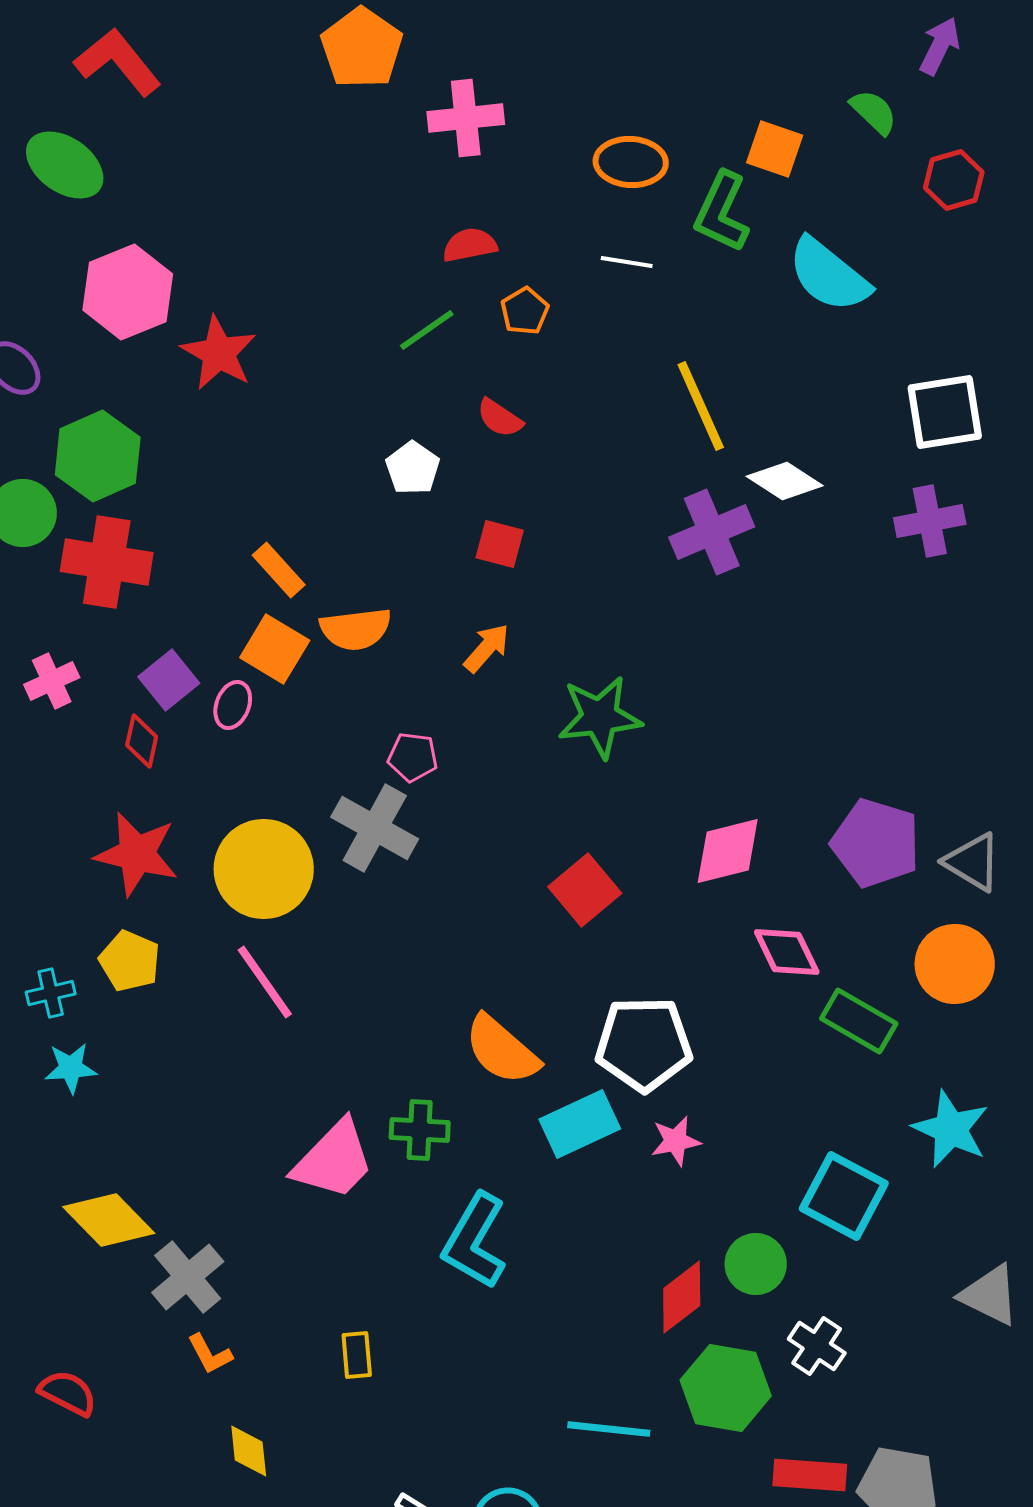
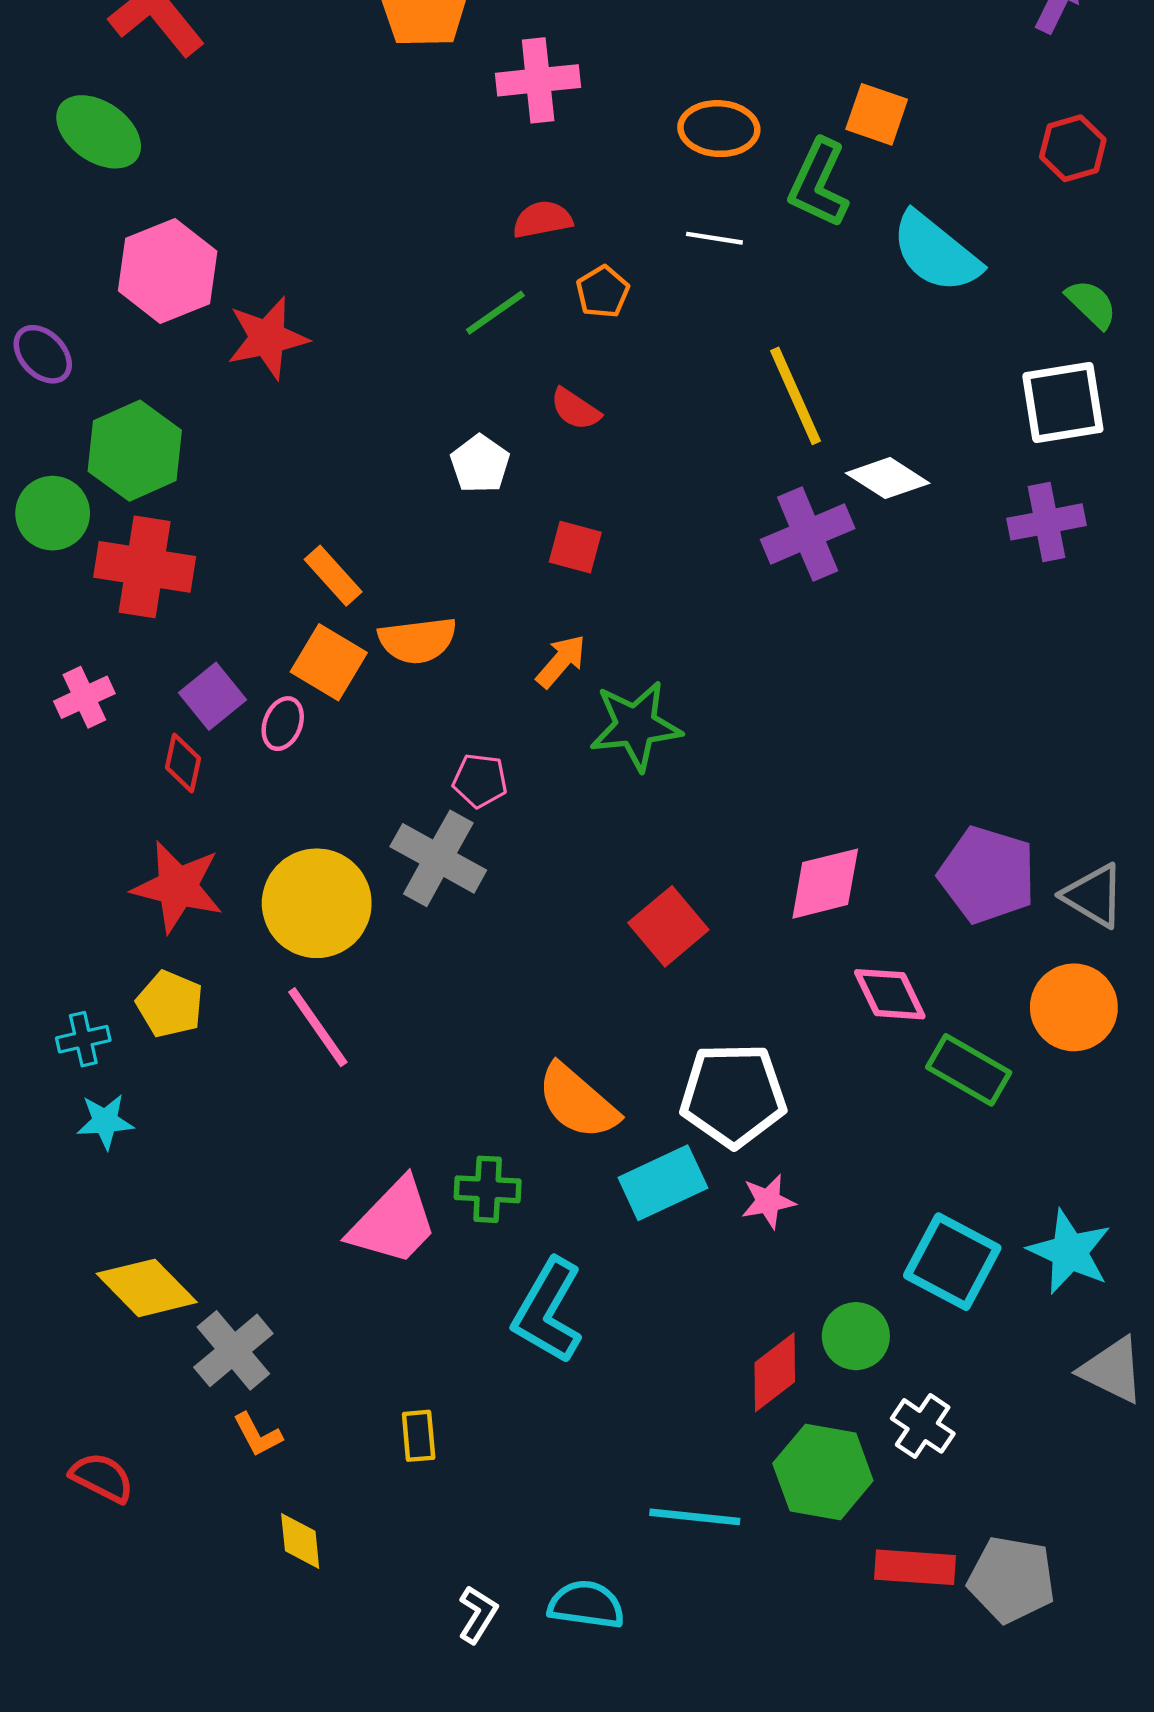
green semicircle: (874, 112) -> (1091, 304), moved
red star: (219, 353) -> (267, 338), turned 30
green star: (600, 717) -> (636, 726), moved
cyan star: (951, 1129) -> (1069, 1252), moved

